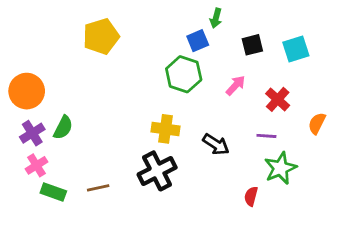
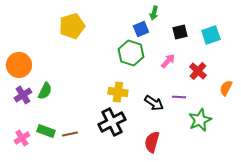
purple line: (266, 136) -> (179, 97), moved
pink cross: (36, 165) -> (22, 138), moved
green rectangle: (53, 192) -> (46, 131), moved
red semicircle: (251, 196) -> (152, 142), moved, size x1.5

